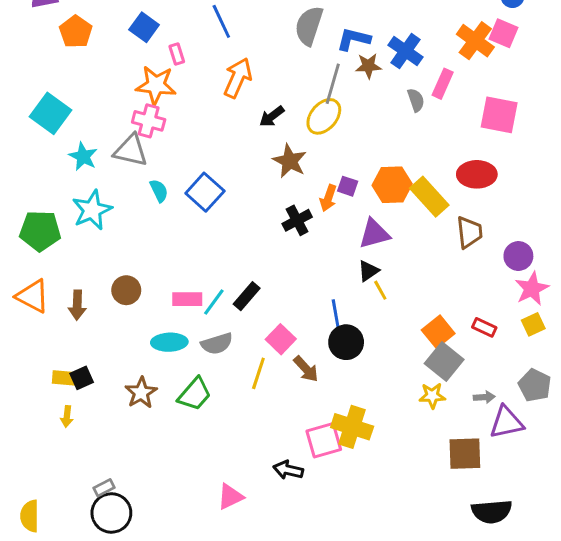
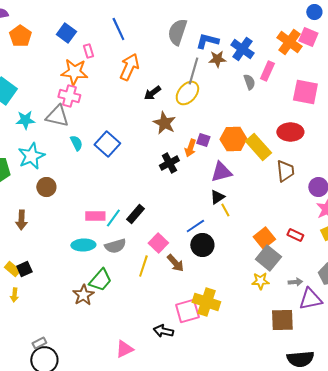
cyan star: (83, 156) -> (25, 120), turned -30
brown circle: (126, 290) -> (46, 187), moved
blue line: (336, 314) -> (195, 226), turned 66
yellow rectangle: (64, 378) -> (12, 269), turned 35
brown star: (141, 393) -> (83, 295), moved

